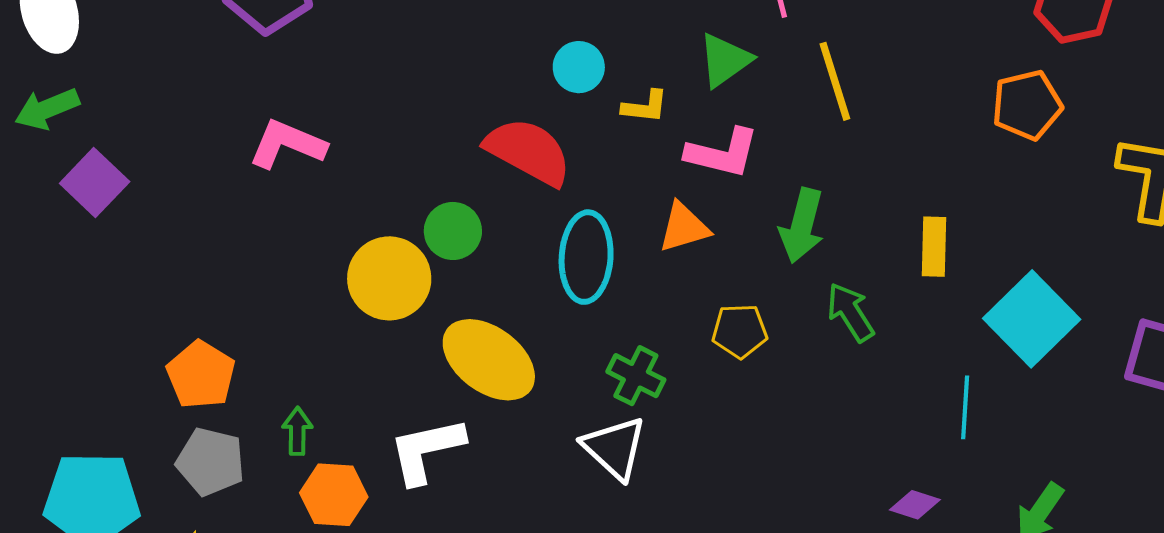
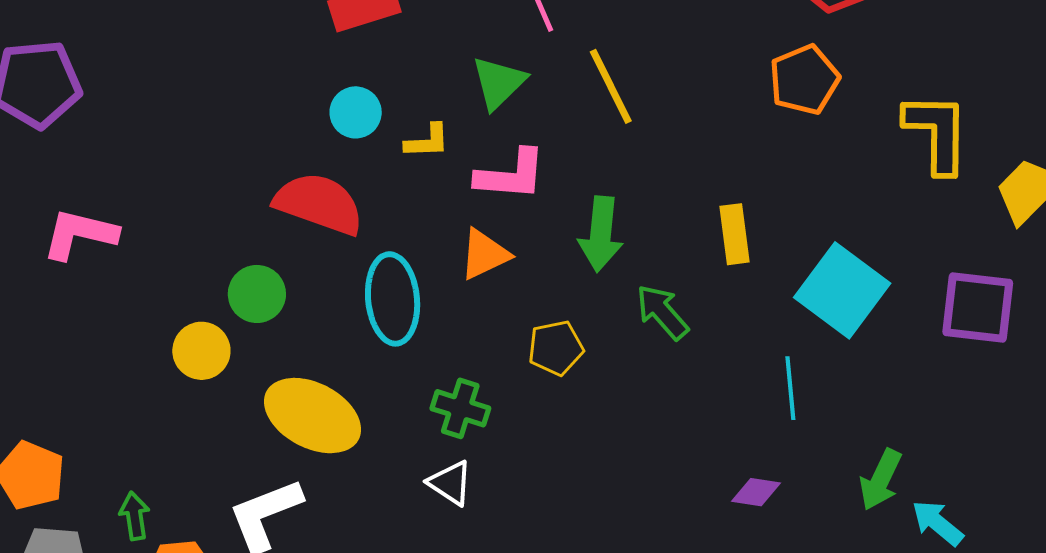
yellow circle: (389, 278) -> (201, 351), size x0.7
white triangle: (614, 448) -> (450, 483), size x0.7

